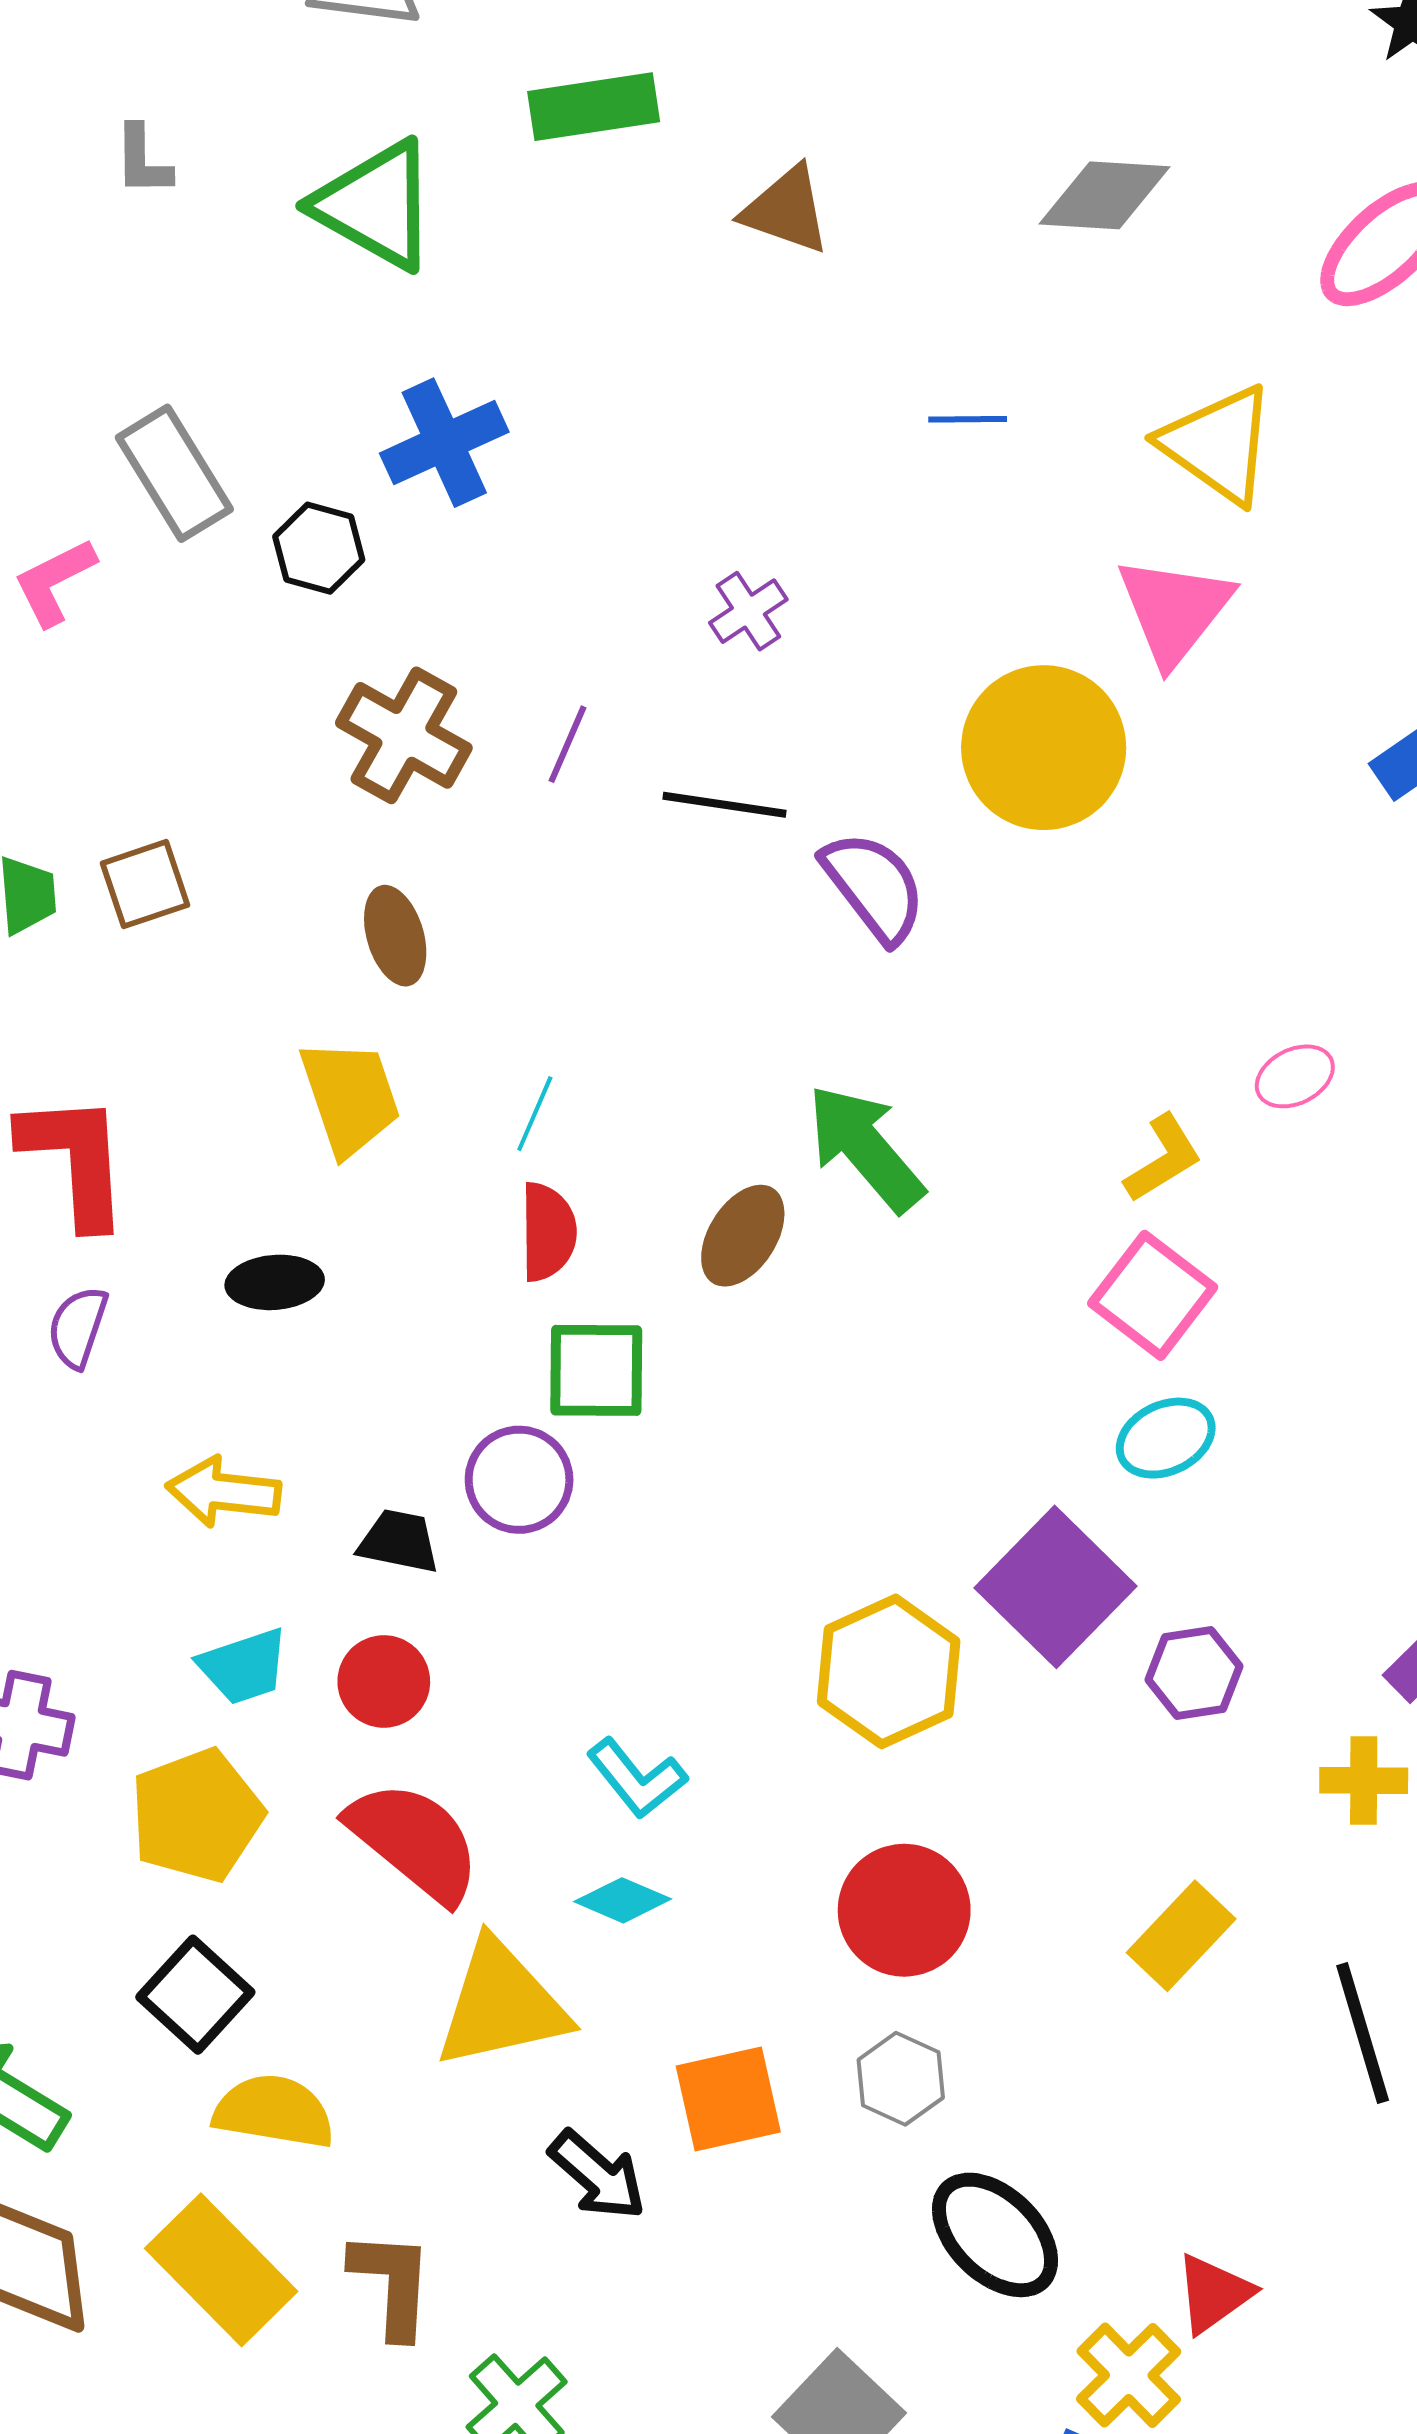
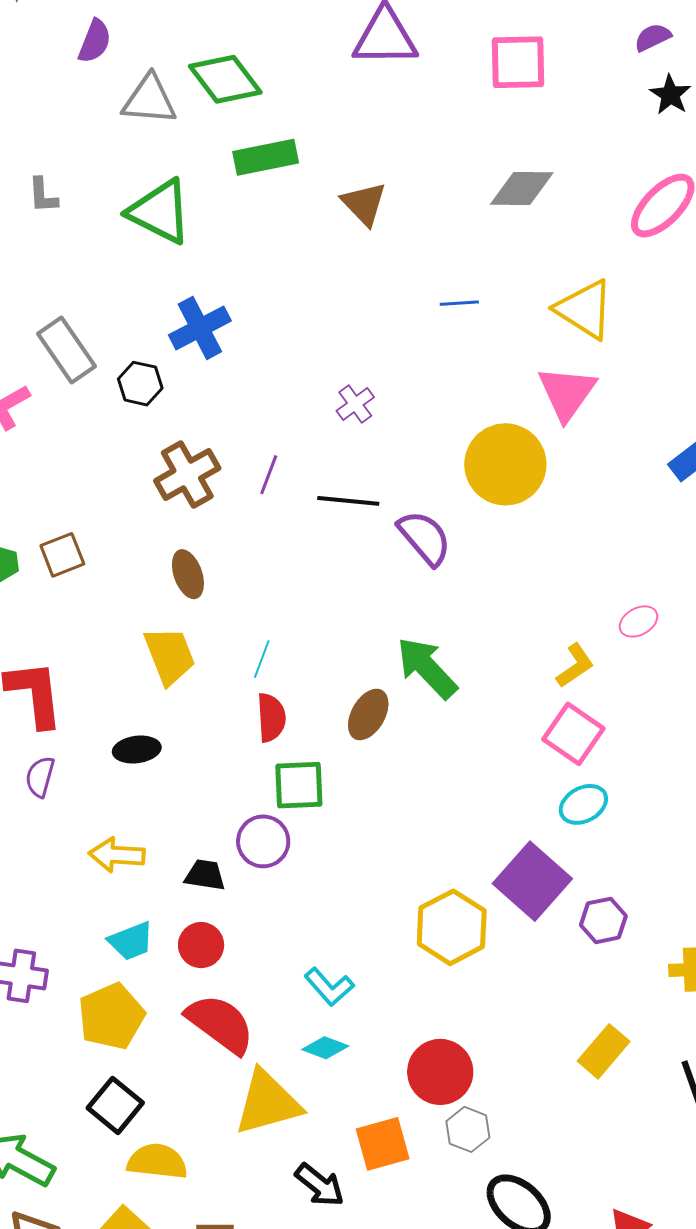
brown triangle: (786, 210) -> (364, 204), turned 30
brown cross: (404, 735) -> (187, 474), turned 34
red circle: (904, 1910) -> (440, 1072), moved

